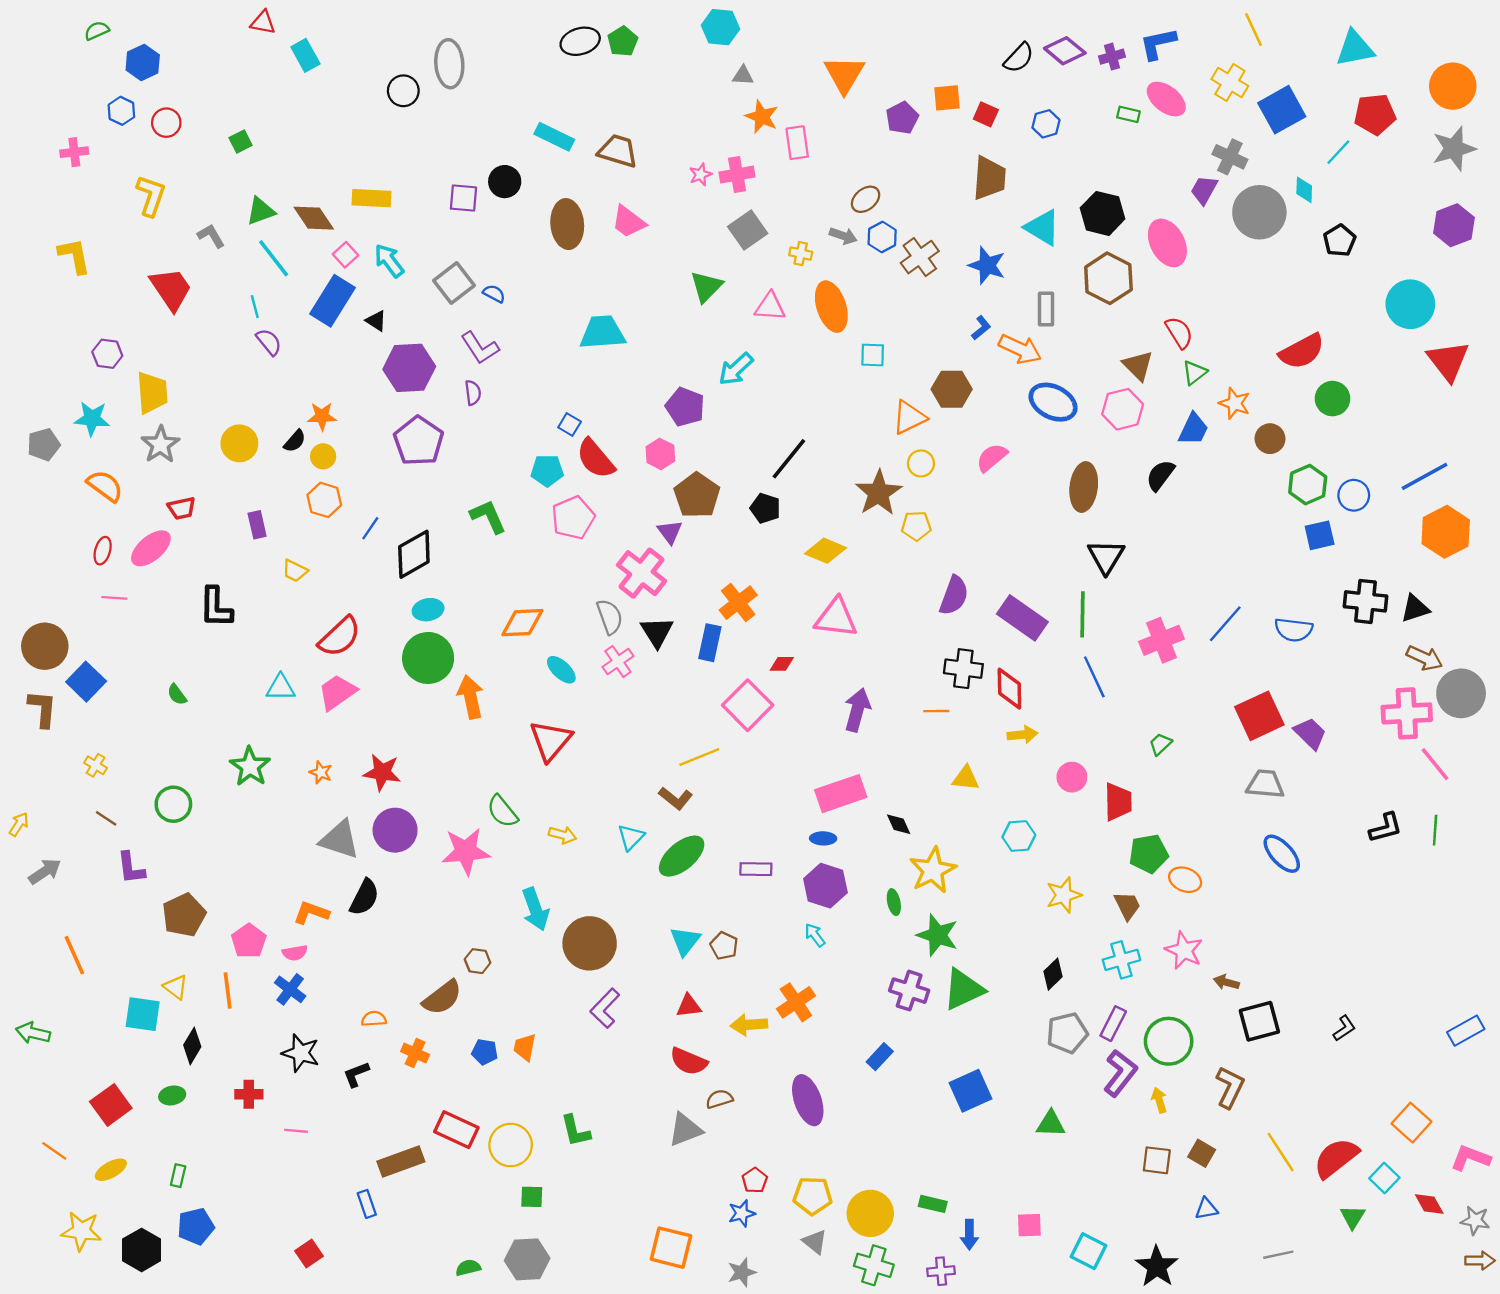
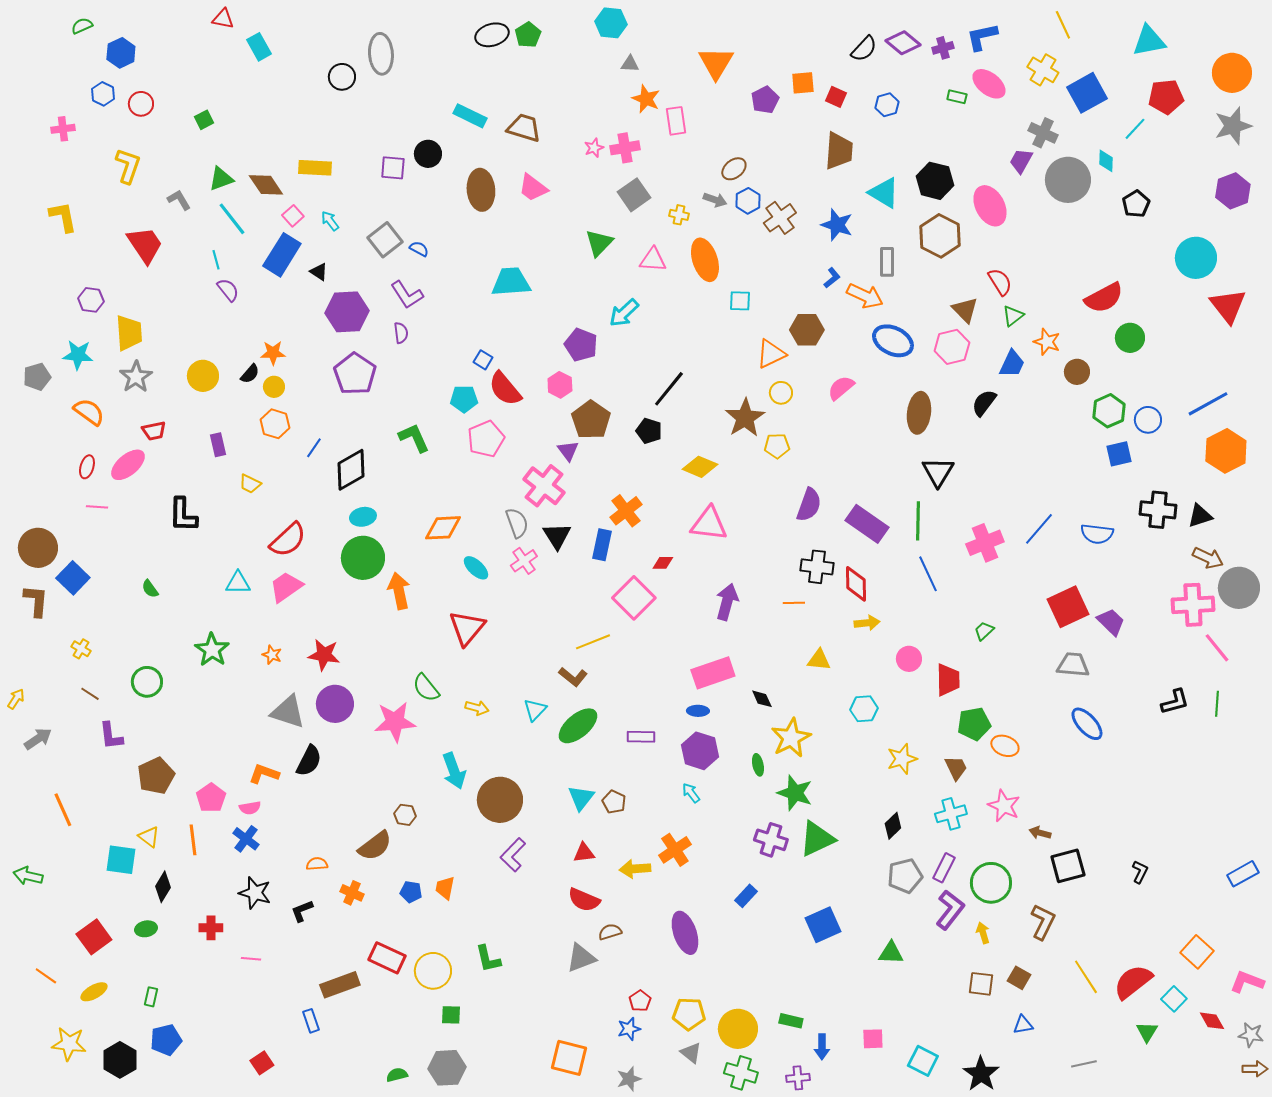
cyan arrow: (389, 261) -> (330, 221), size x0.7
black L-shape: (1344, 1028) -> (1140, 872), turned -30

